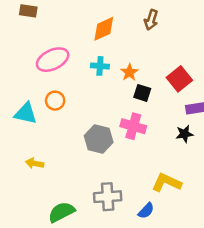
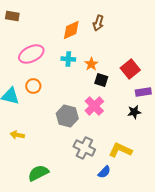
brown arrow: (151, 20) -> (98, 23), moved
pink cross: (133, 126) -> (94, 106), turned 30
gray cross: (108, 197) -> (84, 148), moved, turned 30

